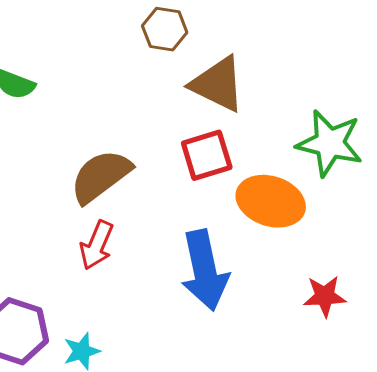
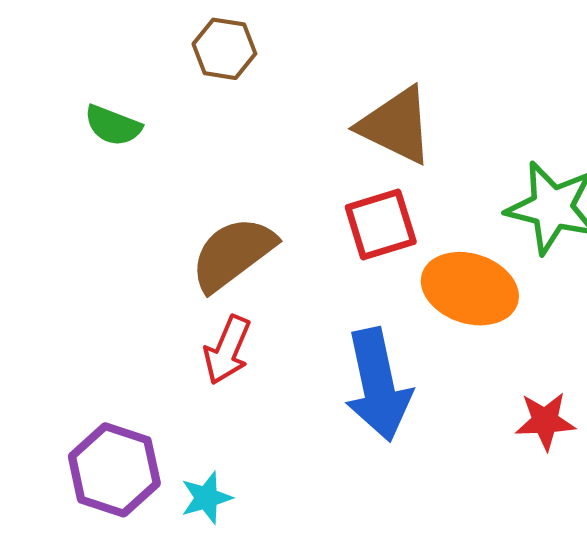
brown hexagon: (165, 29) -> (224, 49), moved

